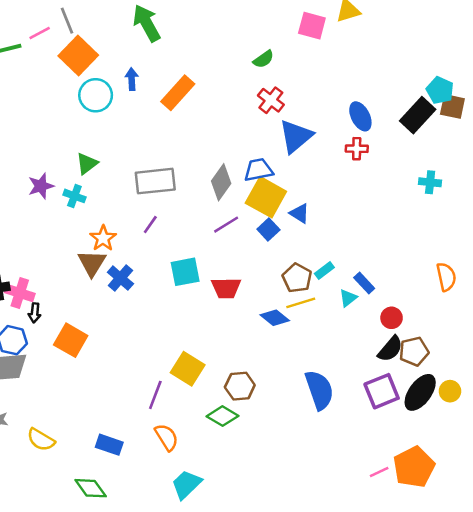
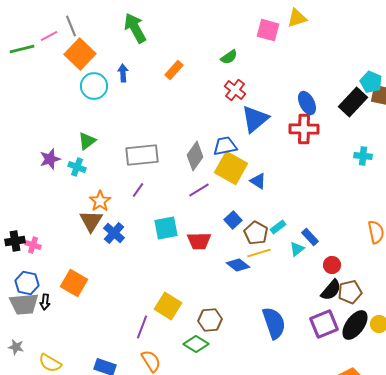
orange rectangle: (178, 93) -> (174, 70), moved, size x0.7
red cross: (357, 149) -> (304, 129), size x1.6
blue square: (268, 230) -> (233, 220), moved
pink cross: (20, 293) -> (33, 245), size x0.7
black arrow: (35, 313) -> (45, 302), moved

